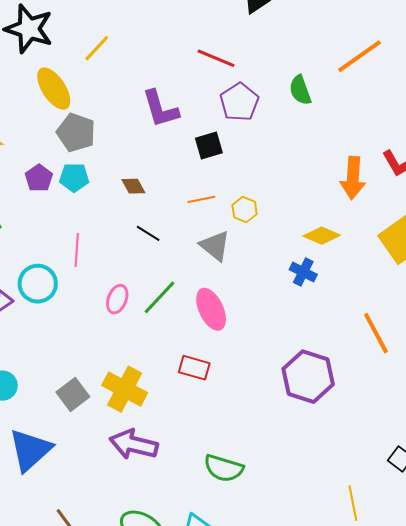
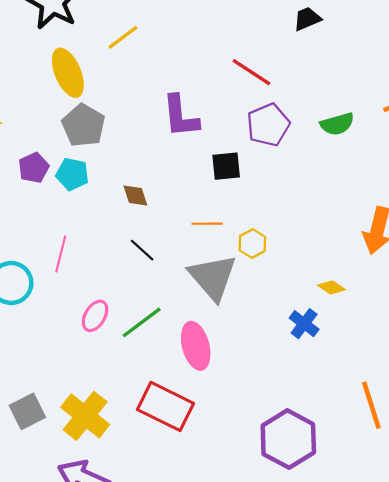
green semicircle: (300, 90) -> (337, 124), turned -96
yellow diamond: (322, 236) -> (332, 287), size x0.7
gray triangle: (215, 246) -> (213, 277), size x1.4
red rectangle: (194, 368) -> (165, 406), size x1.6

